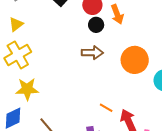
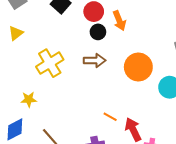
yellow cross: (18, 55) -> (50, 63), moved
yellow star: (27, 89) -> (29, 99), size x0.7

